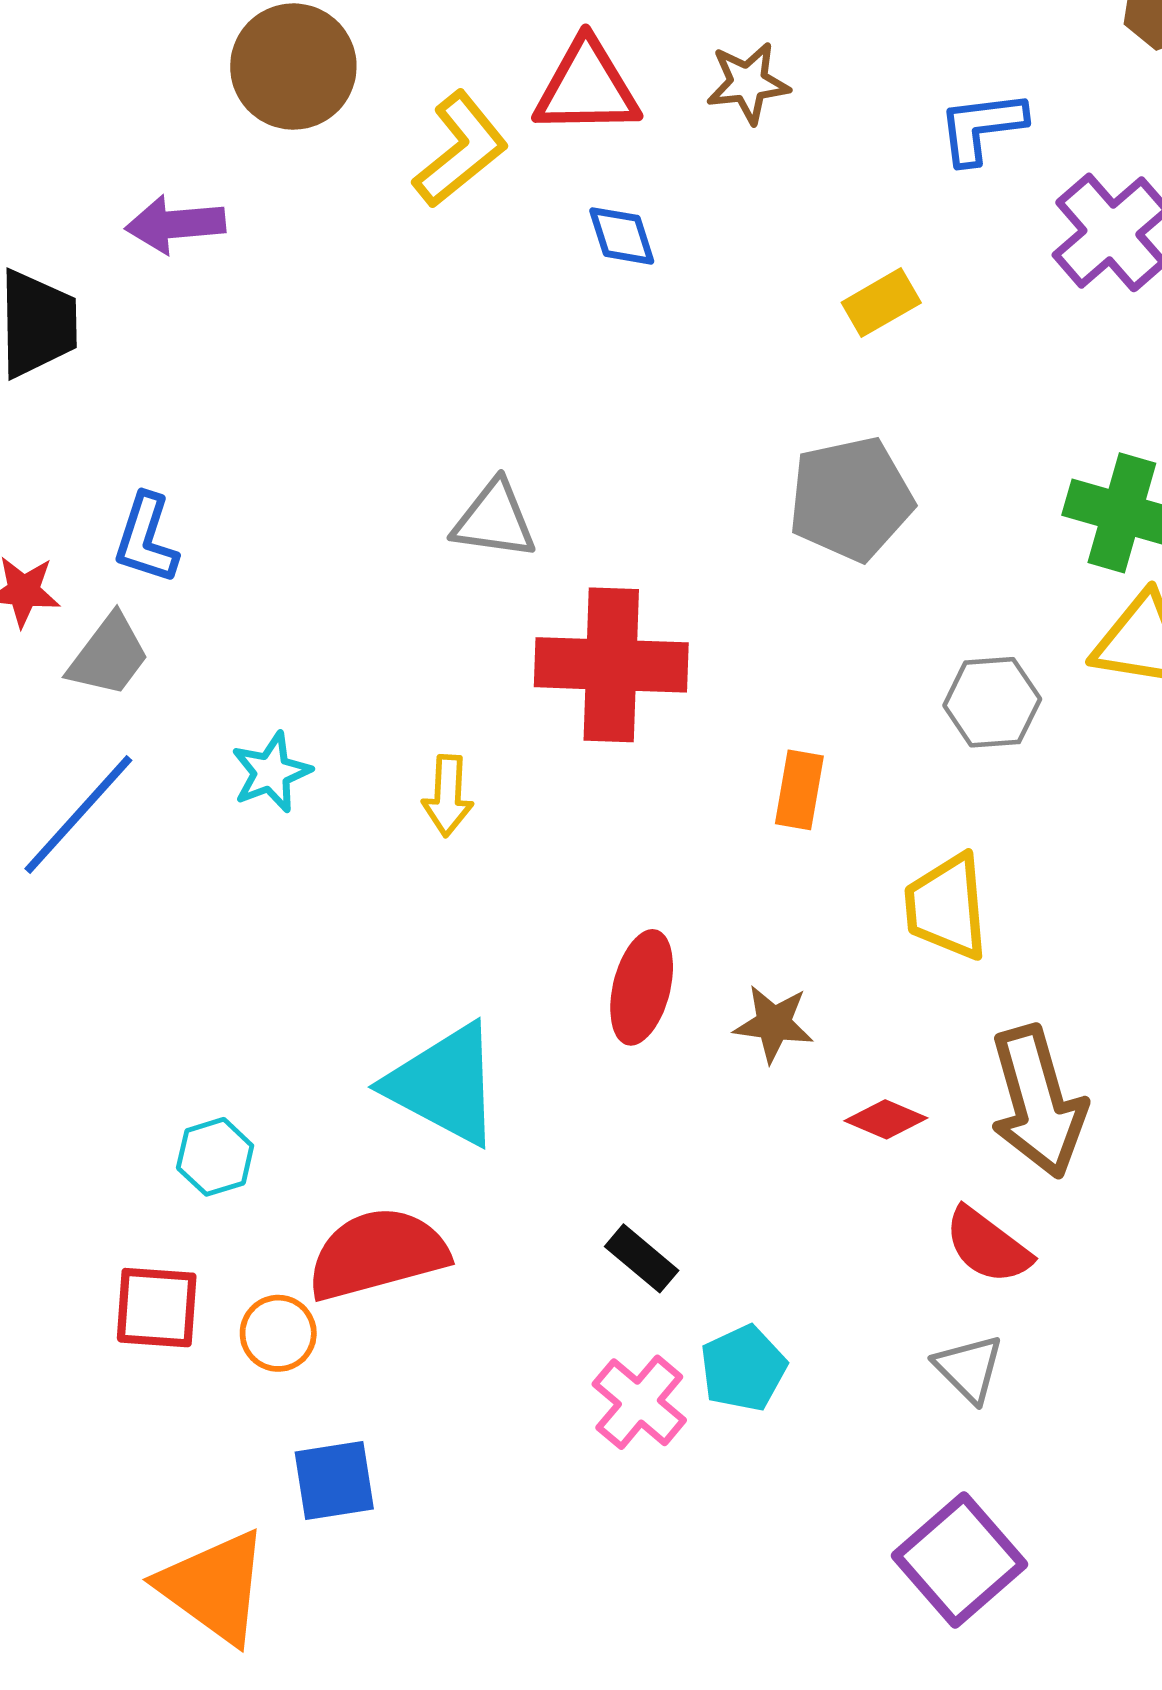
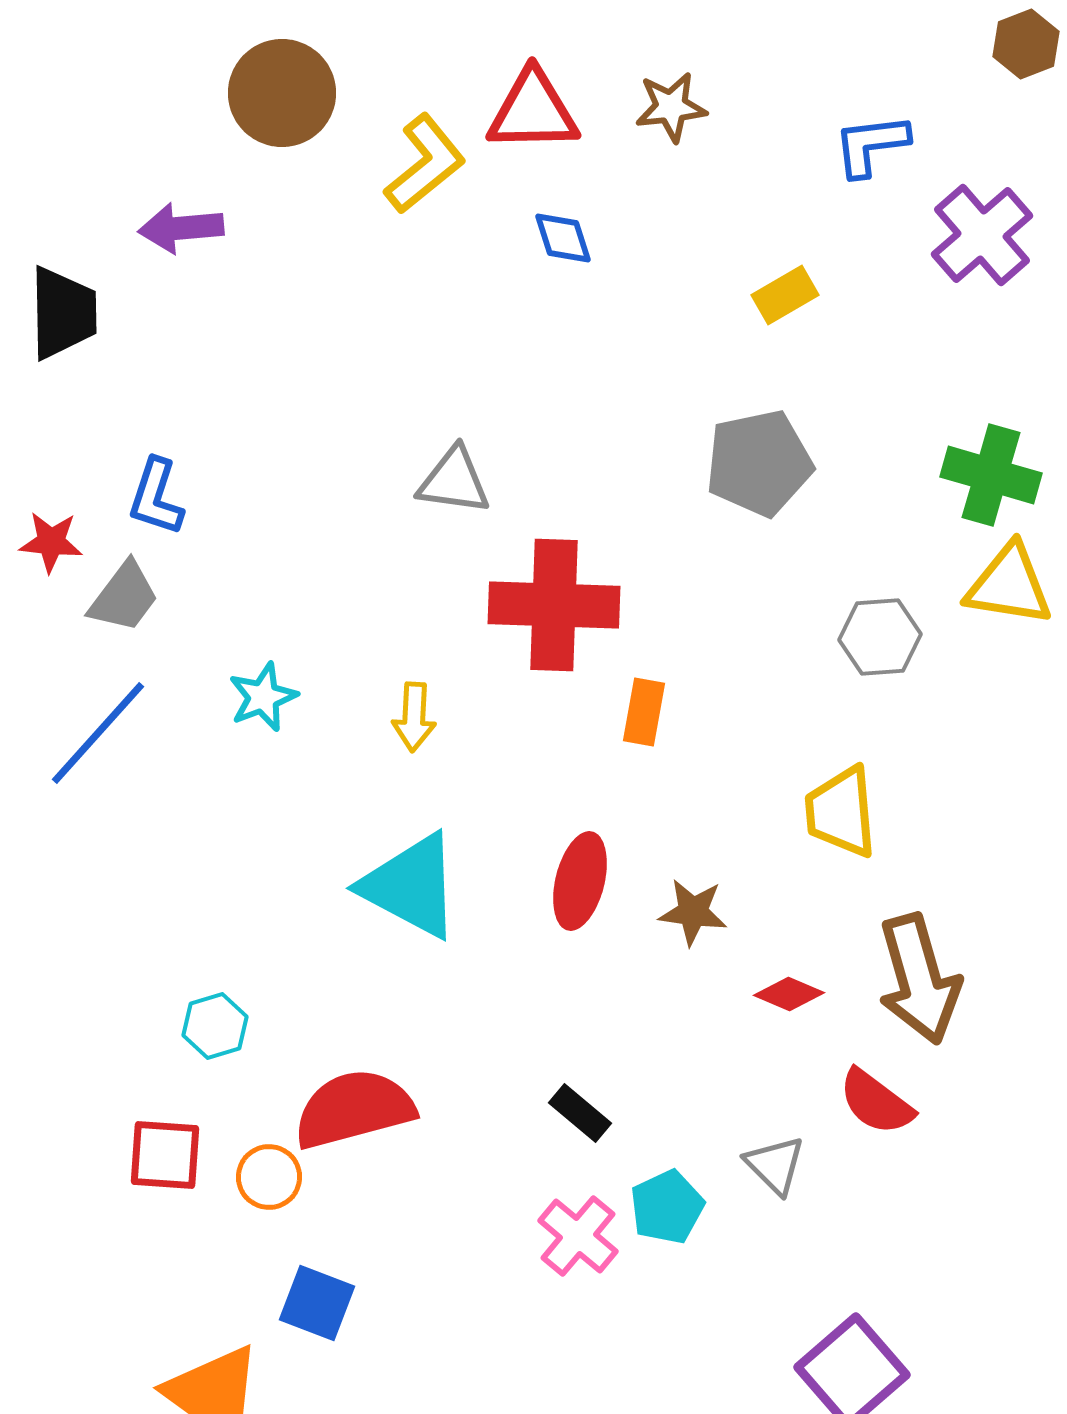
orange rectangle: (799, 790) -> (644, 712), moved
cyan triangle: (444, 1084) -> (411, 886), moved
gray triangle: (969, 1368) -> (775, 1165), moved
blue square: (334, 1481) -> (317, 1303), turned 30

